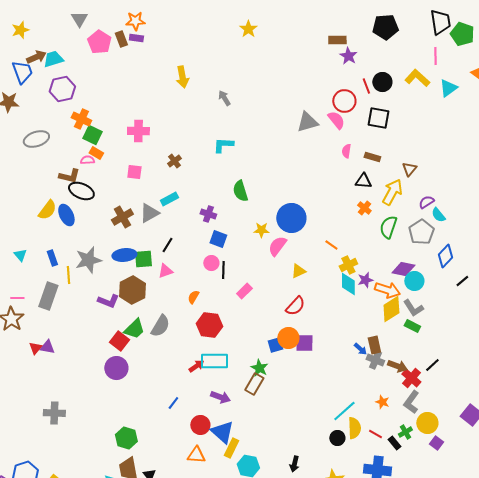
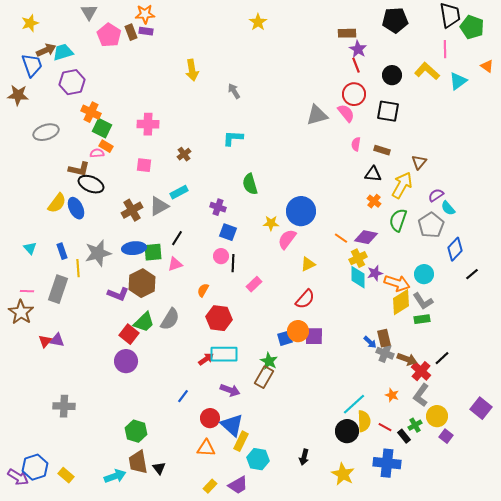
red line: (366, 86) -> (356, 65), moved
purple diamond: (403, 269) -> (366, 237), moved
green rectangle: (412, 326) -> (422, 319), turned -35
black circle: (337, 438) -> (347, 431), size x1.5

